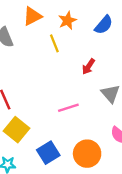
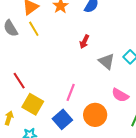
yellow line: (54, 43) -> (34, 29), moved
pink line: (68, 108) -> (71, 92), moved, turned -42

